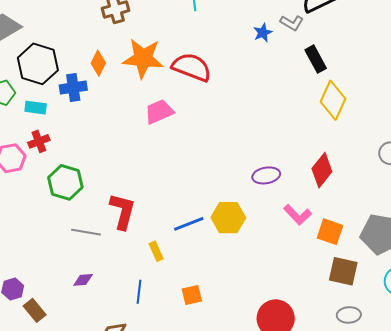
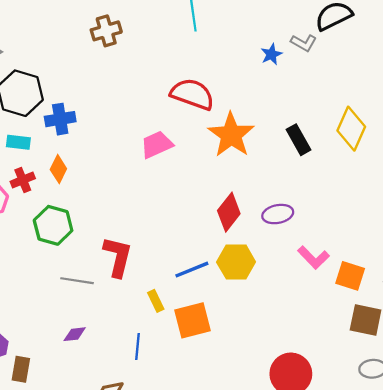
orange star: (143, 58) -> (231, 135), moved, turned 30
black rectangle: (316, 59) -> (299, 140), moved
orange diamond: (98, 63) -> (58, 169), moved
red diamond: (322, 170) -> (229, 212), moved
orange square: (192, 295) -> (193, 320), moved, size x1.6
brown rectangle: (35, 310) -> (21, 369), turned 50

